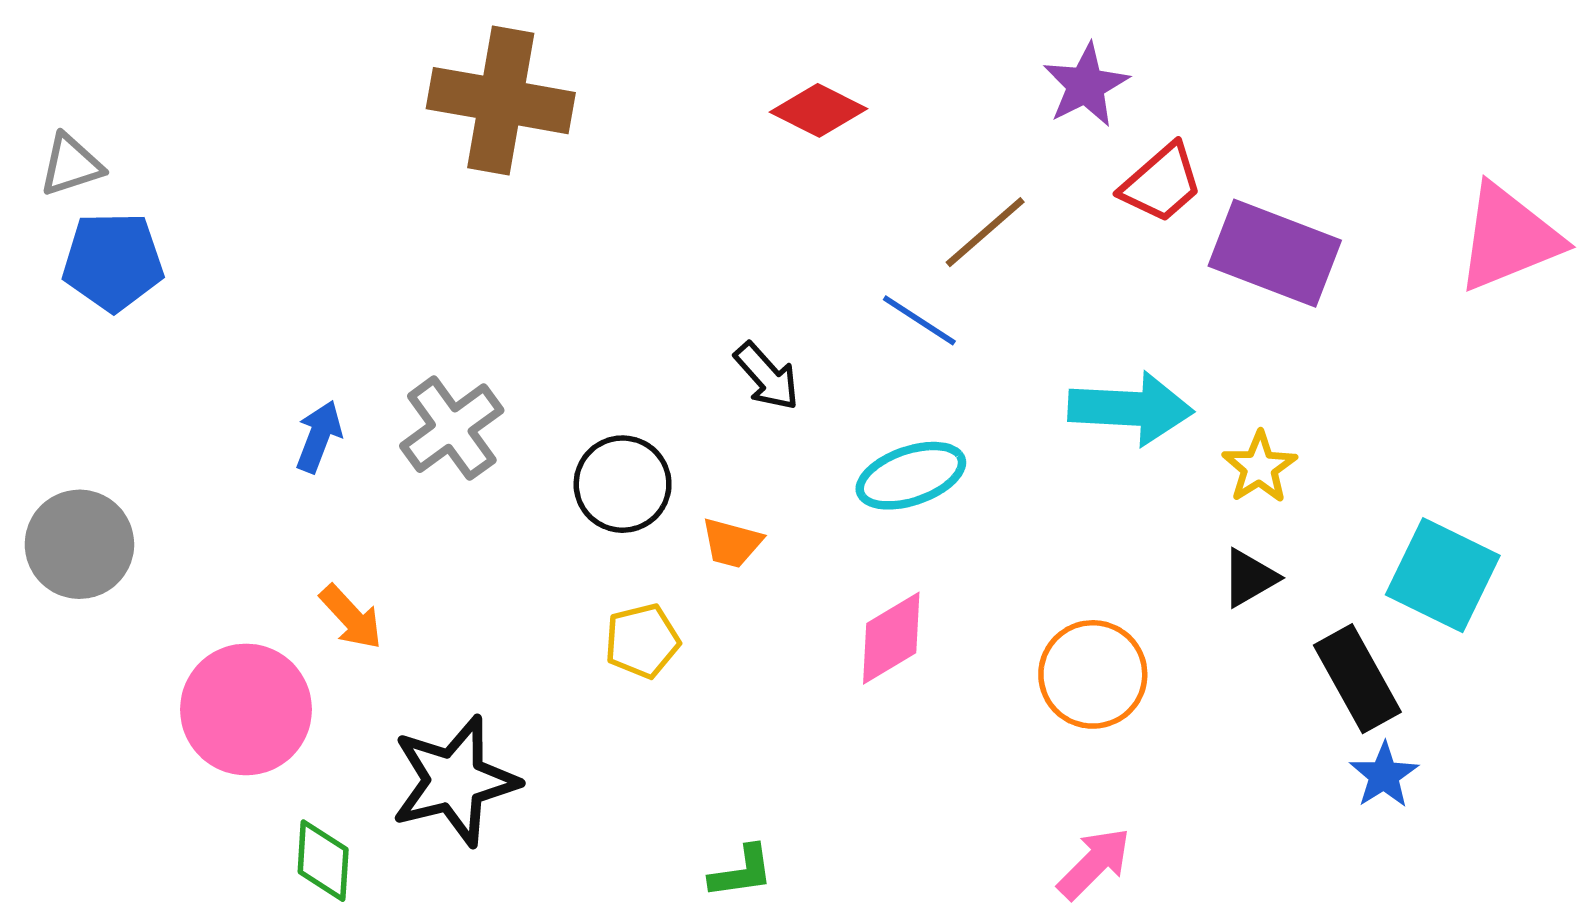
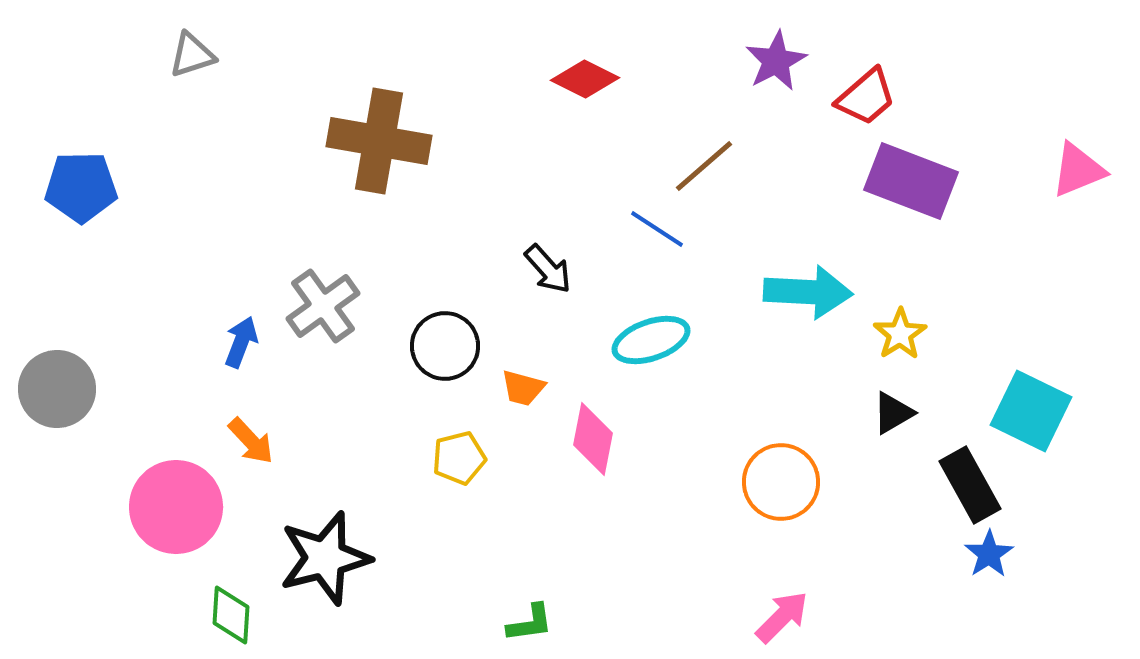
brown cross: (501, 101) -> (379, 141), moved
gray triangle: (71, 165) -> (192, 55), moved
red trapezoid: (1161, 183) -> (866, 97), moved
pink triangle: (1509, 238) -> (1078, 170), size x0.7
blue arrow: (319, 437) -> (241, 342), moved
pink diamond: (891, 638) -> (593, 439), moved, turned -48

